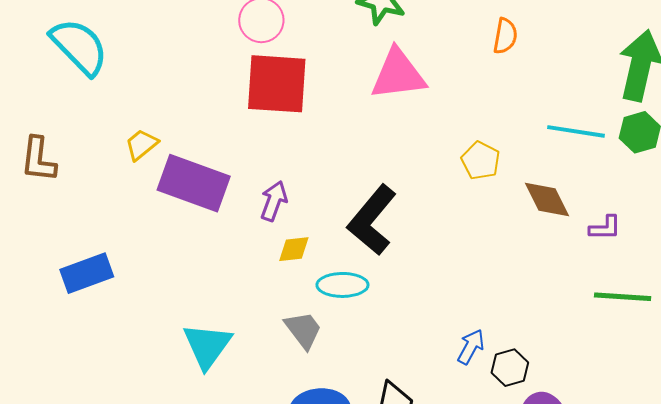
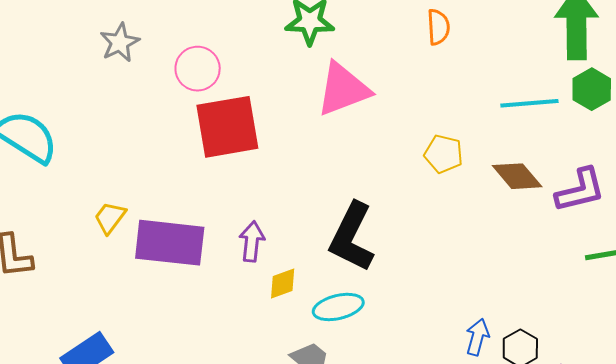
purple L-shape: (605, 228) -> (580, 190), size x1.6

